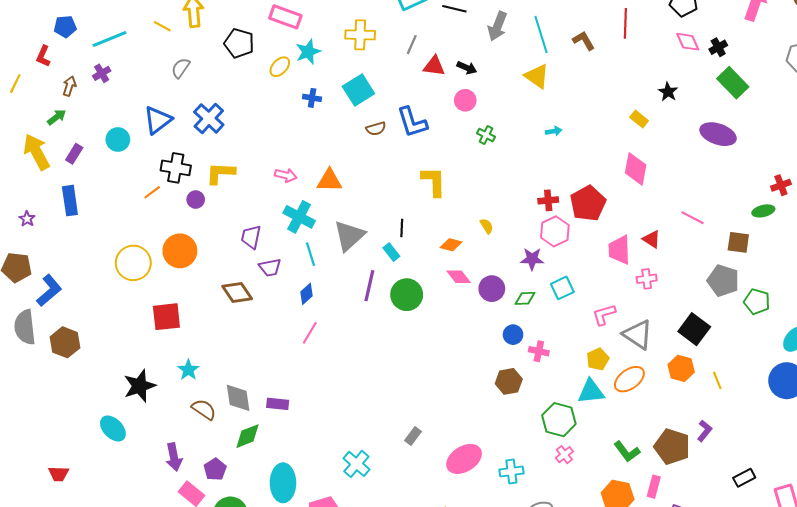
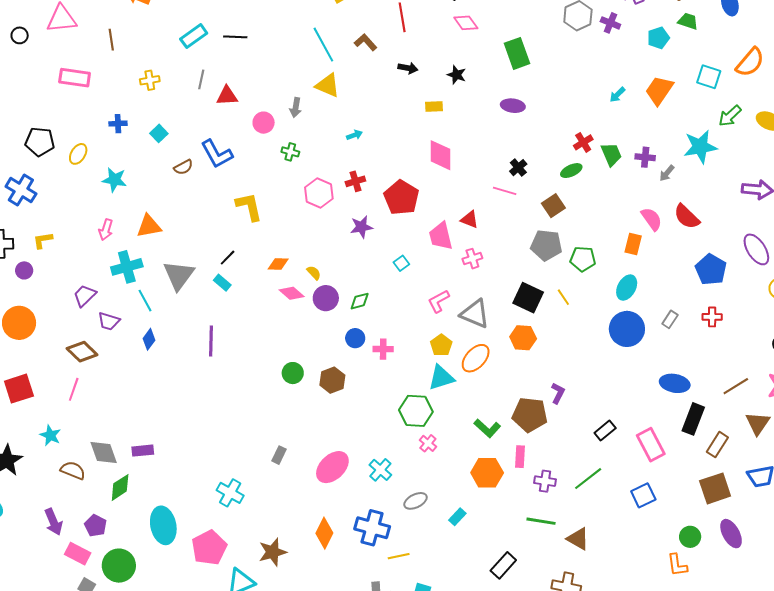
gray arrow: (497, 26) -> (296, 108), moved, size x0.7
yellow cross: (360, 35) -> (150, 80), size x0.7
black pentagon: (239, 43) -> (40, 142), moved
black cross: (718, 47) -> (518, 168), moved
cyan star: (308, 52) -> (114, 180), moved, turned -30
yellow ellipse: (280, 67) -> (78, 154), moved
black arrow: (467, 68) -> (408, 68), moved
green rectangle: (733, 83) -> (517, 53), turned 36
cyan square: (358, 90) -> (159, 133), size x0.6
blue cross: (312, 98) -> (118, 124), moved
yellow rectangle: (639, 119) -> (434, 107), turned -30
purple ellipse: (718, 134) -> (513, 106), size x0.7
yellow L-shape: (220, 173) -> (43, 240), size x0.7
pink arrow: (286, 175) -> (106, 230), turned 105
red cross: (548, 200) -> (355, 181), moved
cyan cross: (299, 217) -> (127, 267), turned -32
yellow semicircle: (487, 226) -> (314, 273), moved
black line: (402, 228) -> (228, 258), turned 54
pink hexagon: (555, 231) -> (319, 193), moved
purple trapezoid: (251, 237) -> (85, 296), turned 45
brown square: (738, 242) -> (553, 206), turned -30
purple star: (532, 259) -> (361, 227), moved
purple trapezoid: (270, 268) -> (109, 321), turned 40
purple line: (369, 286) -> (211, 341), moved
cyan square: (562, 288) -> (401, 263), moved, size x0.7
green circle: (407, 295) -> (293, 373), moved, size x0.7
pink line: (310, 333) -> (74, 389), moved
yellow line: (717, 380) -> (563, 297), moved
brown hexagon: (509, 381) -> (332, 380), moved
cyan cross: (511, 471) -> (380, 470), turned -30

